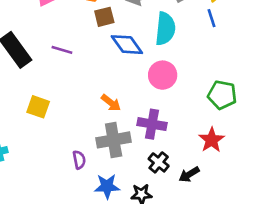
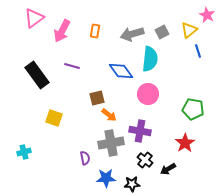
brown square: (104, 17) -> (97, 98), moved
blue line: (212, 18) -> (198, 51), moved
purple line: (62, 50) -> (72, 66), moved

